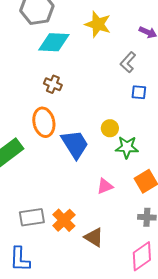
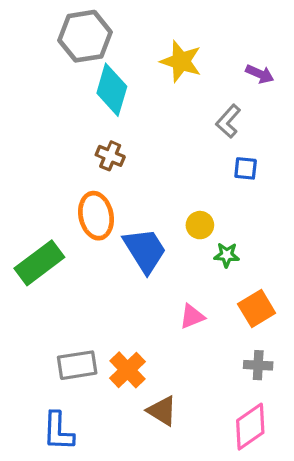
cyan diamond: (54, 42) -> (112, 90), turned -76
green star: (127, 147) -> (227, 255), size x0.7
brown triangle: (94, 237) -> (162, 411), moved

